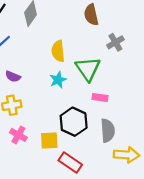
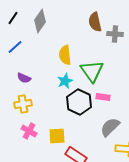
gray cross: (115, 42) -> (115, 34), moved, turned 35
black hexagon: (74, 122) -> (79, 102), moved
gray semicircle: (108, 131) -> (110, 127), turned -130

